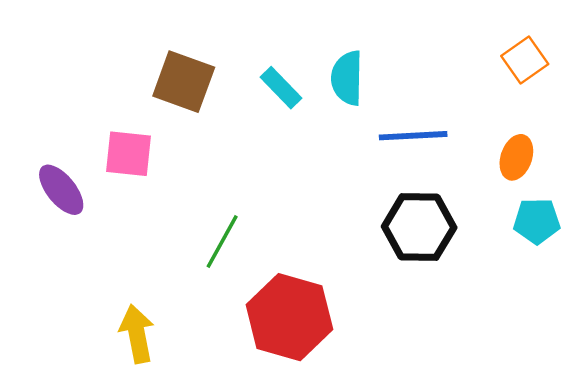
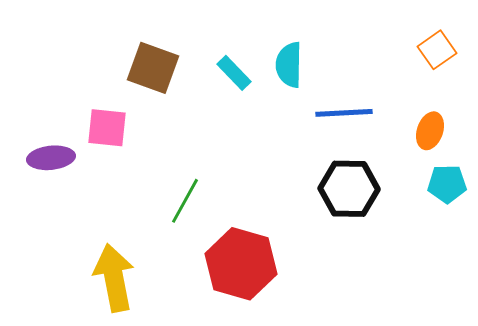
purple ellipse: (61, 190) -> (51, 158), turned -57
yellow arrow: (137, 334) -> (114, 278), size x1.4

